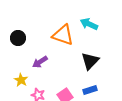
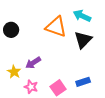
black triangle: (90, 61) -> (83, 40), moved
purple arrow: (40, 62) -> (33, 63), moved

